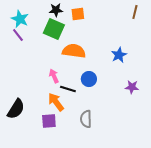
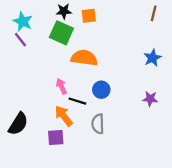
blue star: (119, 55) -> (152, 58), moved
gray semicircle: (86, 119) -> (98, 124), moved

